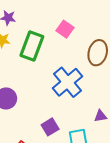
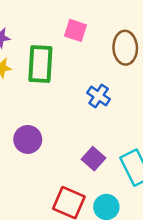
blue cross: (67, 82) -> (99, 96), size x0.6

